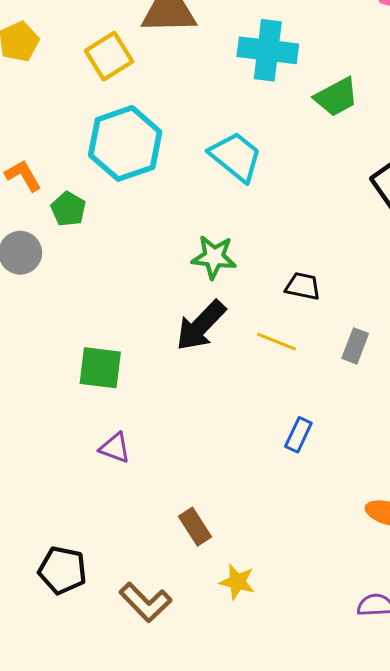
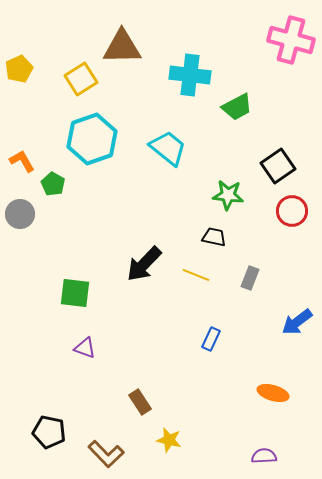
green star: (214, 257) -> (228, 195), moved

